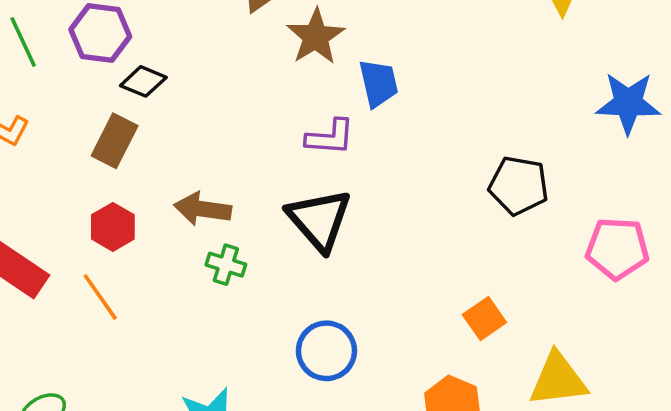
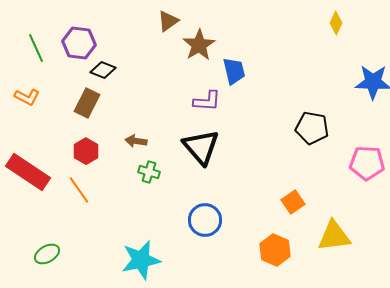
brown arrow: (203, 209) -> (136, 141), size x0.7

